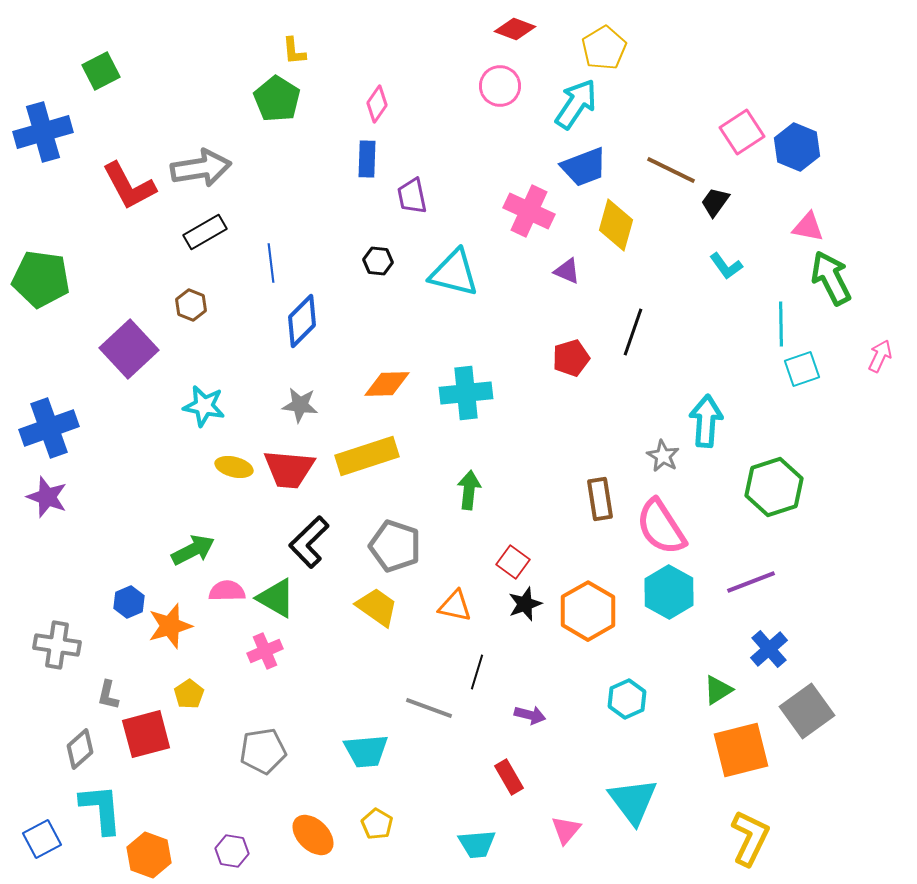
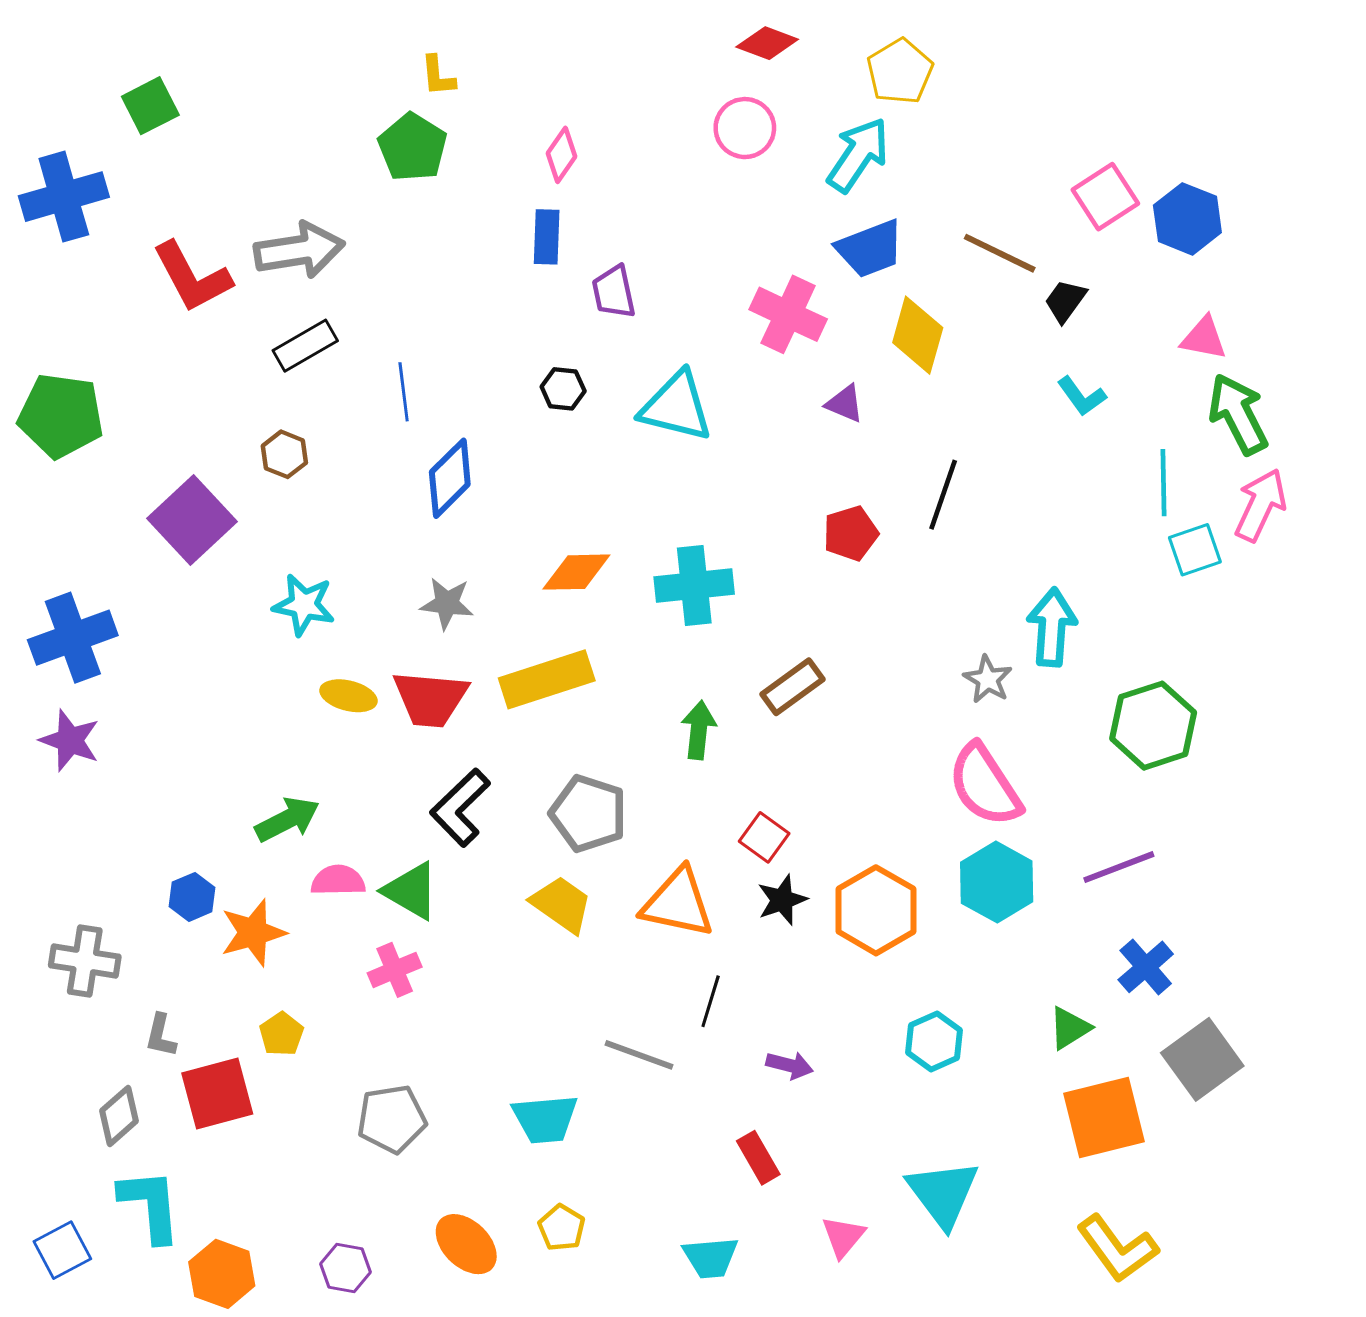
pink arrow: (880, 356) -> (1260, 505), moved, size x1.5
brown rectangle: (600, 499) -> (793, 687), moved, turned 63
orange triangle: (455, 606) -> (678, 903), size x1.5
yellow L-shape: (750, 838) -> (1117, 1249), turned 118

